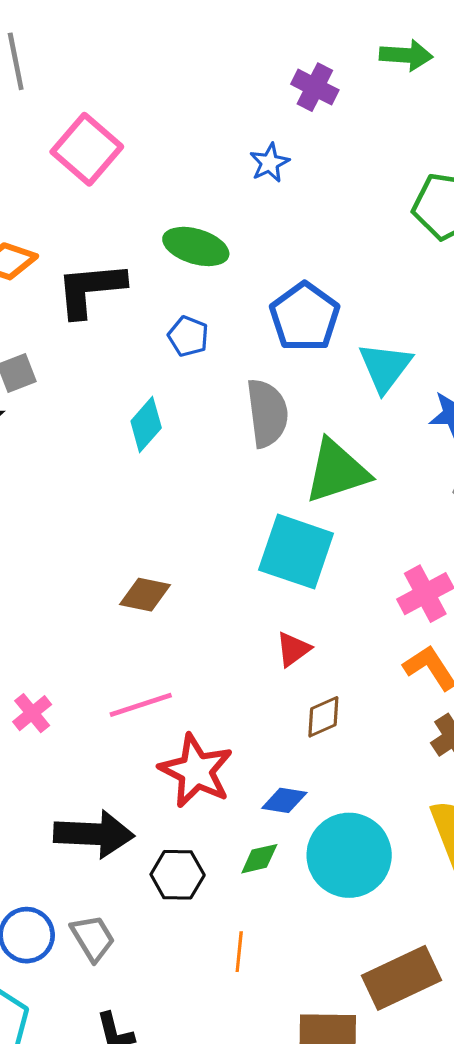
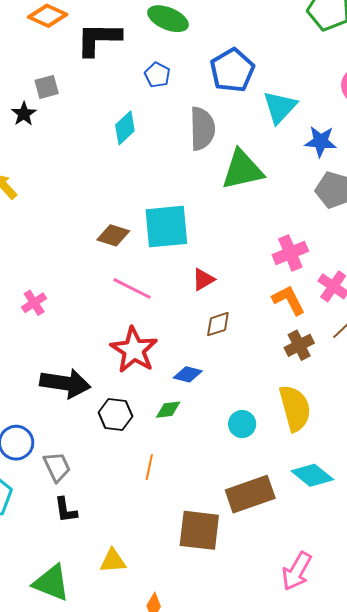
cyan square: (296, 552) -> (166, 227), moved, turned -30
pink line: (141, 705) -> (132, 288), moved, turned 39
cyan circle: (349, 855) -> (242, 424), moved, size x0.5
gray trapezoid: (93, 938) -> (57, 467), moved

